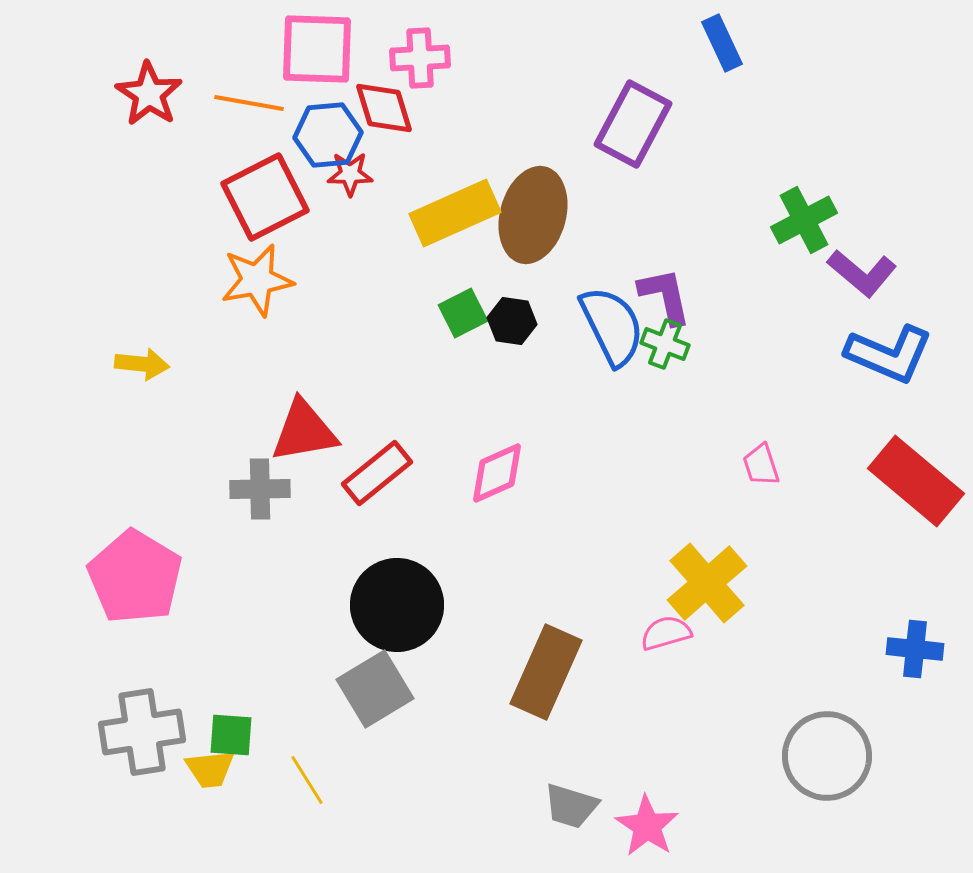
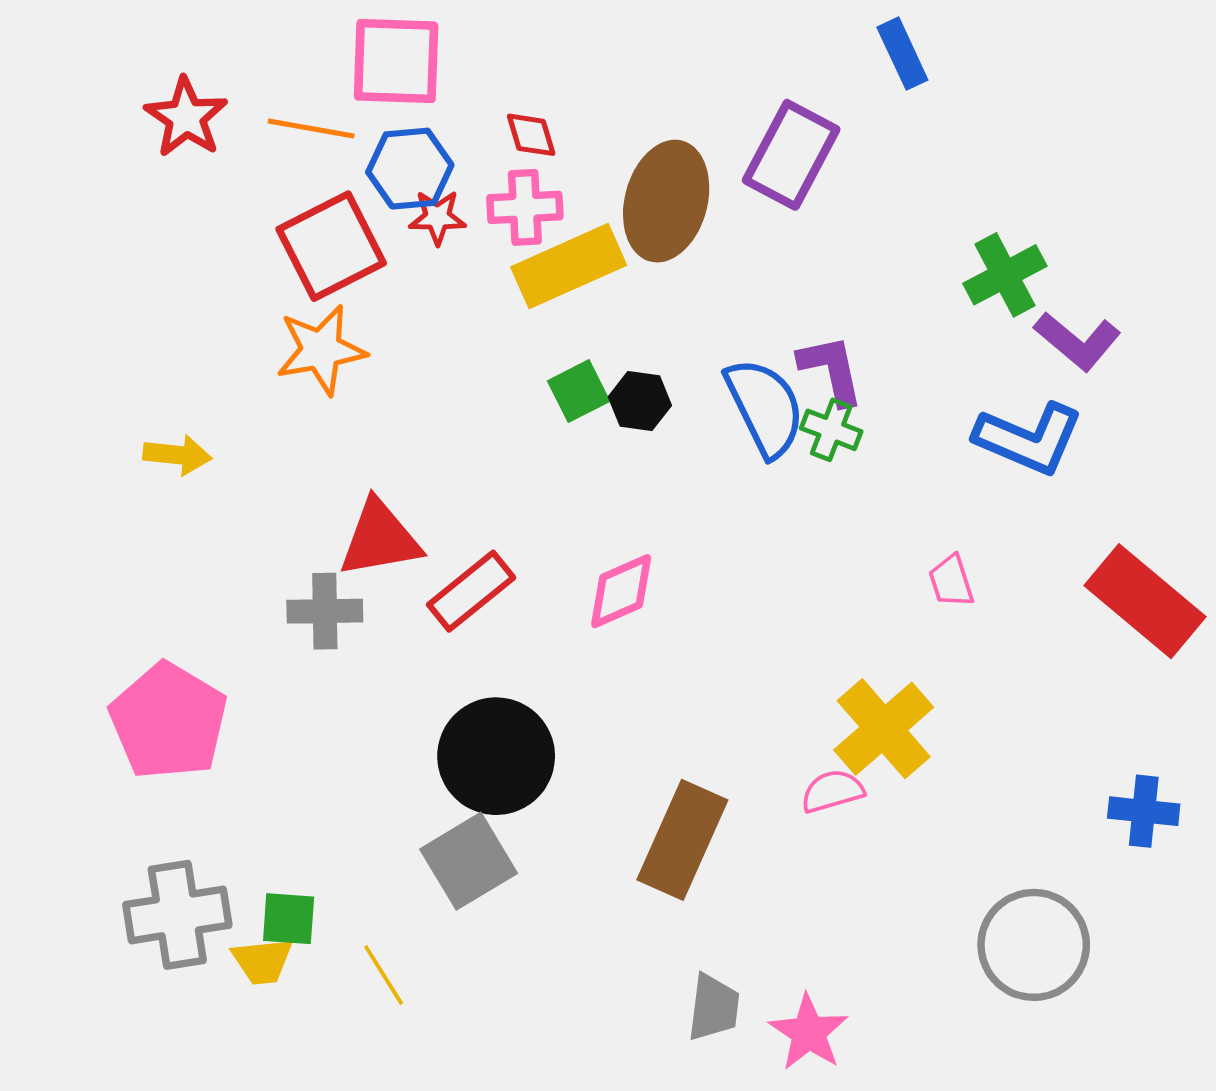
pink cross: (420, 58) -> (525, 207), moved
red diamond: (384, 108) -> (531, 135), moved, size x0.7
brown ellipse: (533, 215) -> (666, 201), moved
blue L-shape: (889, 354) -> (1029, 439), moved
gray trapezoid: (571, 806) -> (714, 1007), turned -100

